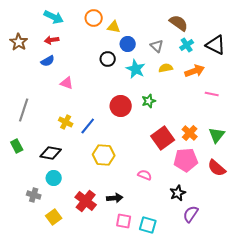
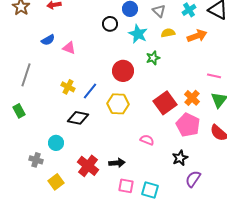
blue semicircle: (48, 61) -> (48, 40), moved
pink line: (212, 94) -> (214, 76), moved
green star: (149, 101) -> (153, 58), moved
black diamond: (51, 153) -> (78, 118), moved
yellow hexagon: (104, 155) -> (118, 104), moved
pink pentagon: (186, 160) -> (188, 125), turned 30

